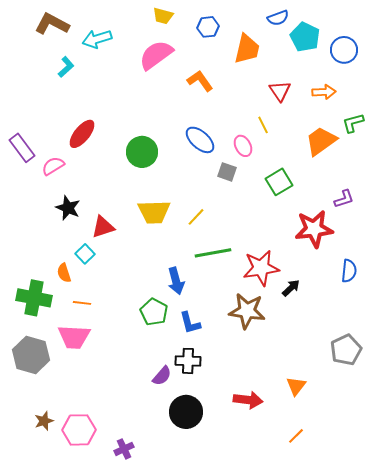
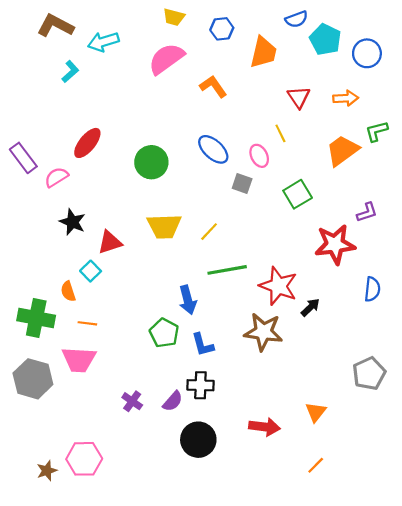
red star: (261, 268) -> (278, 286), turned 30
brown star: (44, 421) -> (47, 471), moved
purple cross: (124, 449) -> (132, 401), moved, turned -30

